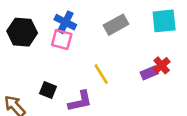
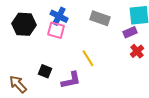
gray rectangle: (116, 25) -> (100, 18), turned 48
purple rectangle: (149, 73) -> (130, 32), moved

